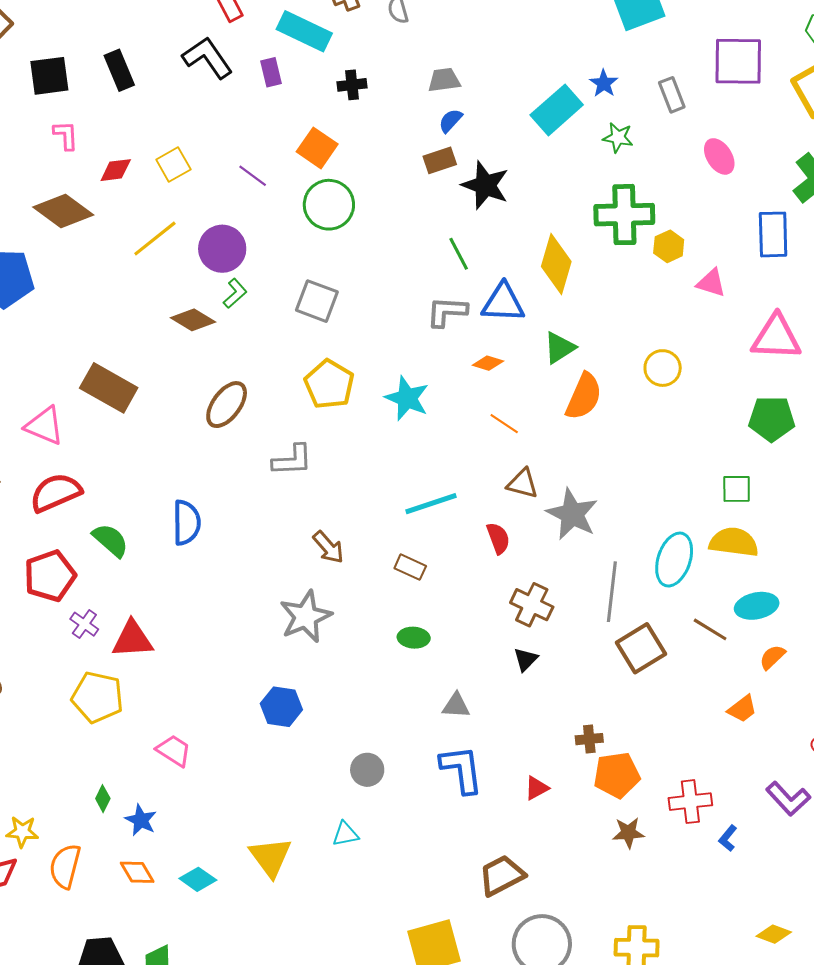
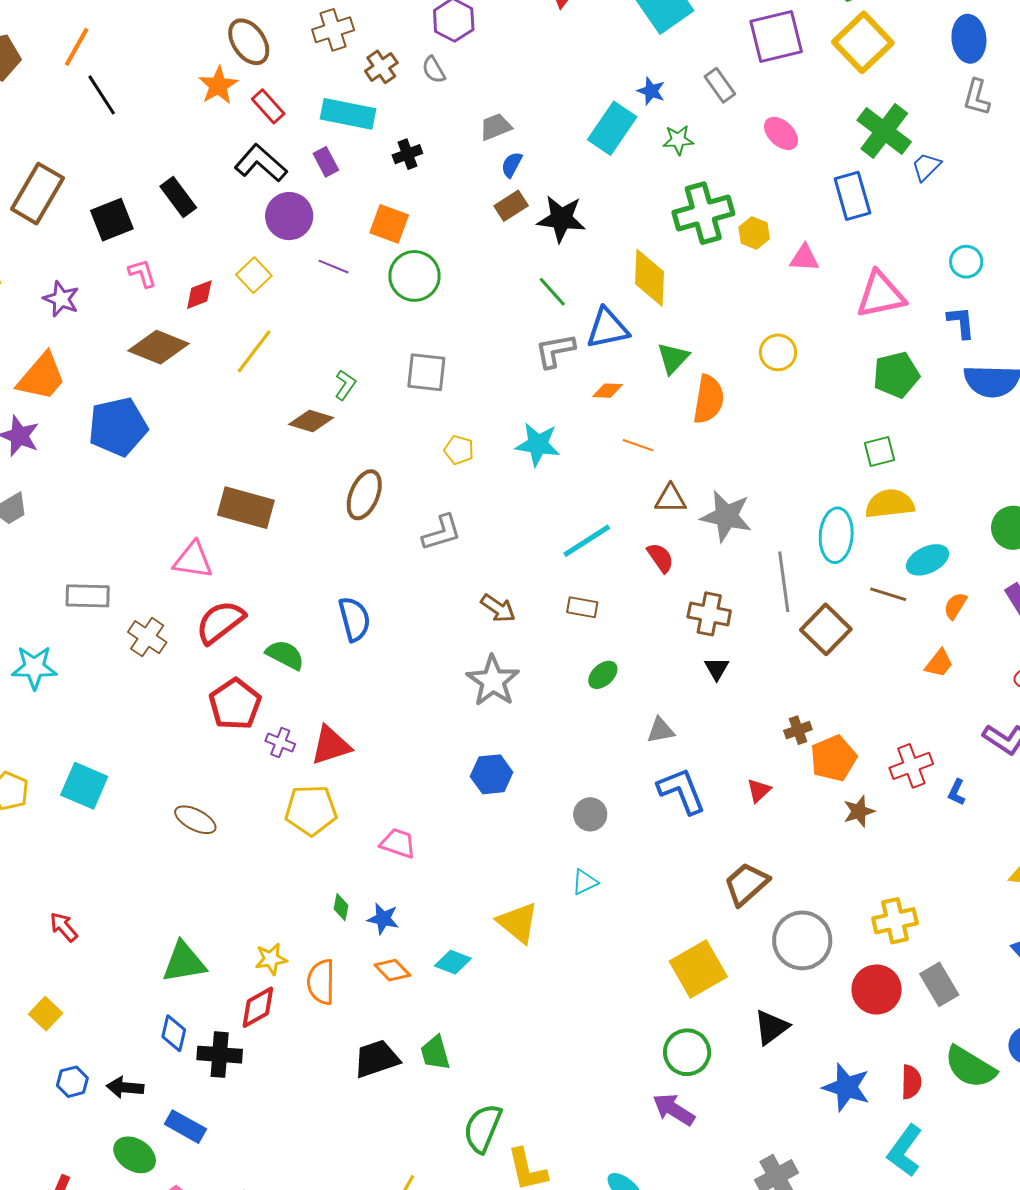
purple circle: (222, 249) -> (289, 216), moved
yellow pentagon: (329, 384) -> (459, 450), size x0.6
green ellipse: (414, 638) -> (603, 675), turned -32

